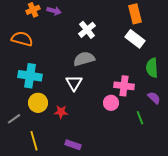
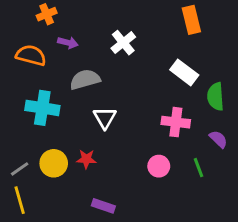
purple arrow: (54, 11) -> (68, 43), moved
white rectangle: (135, 39) -> (184, 72), moved
gray semicircle: (84, 59) -> (85, 80), moved
yellow circle: (38, 103) -> (54, 163), moved
pink circle: (111, 103) -> (159, 166), moved
yellow line: (34, 141) -> (20, 200), moved

